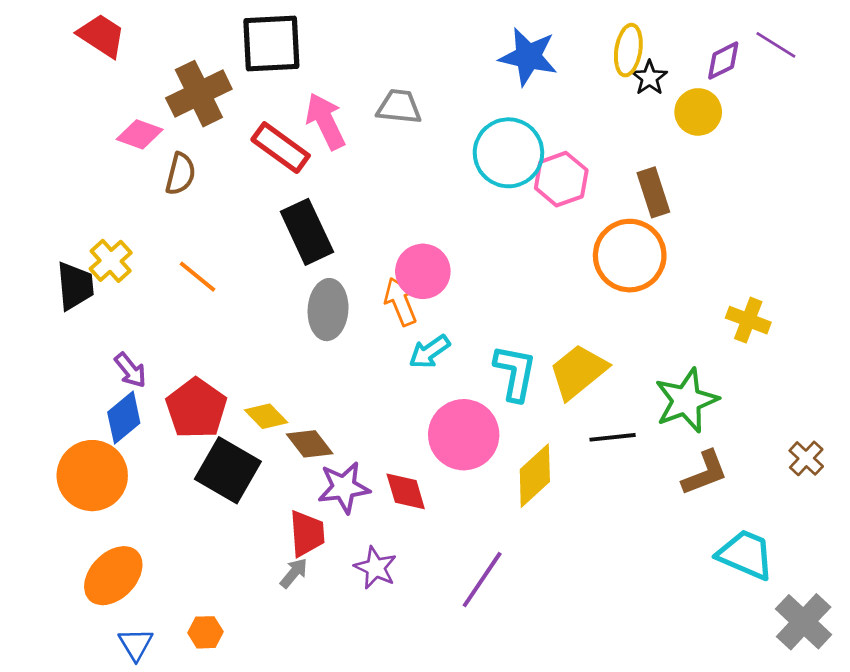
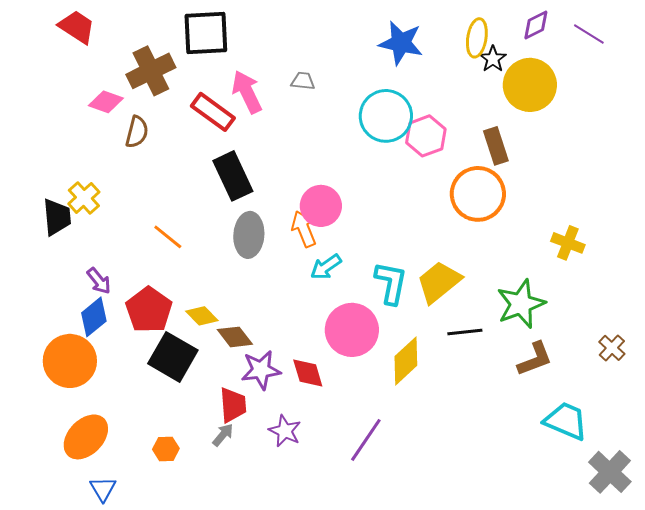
purple diamond: (723, 61) -> (536, 25), moved
gray trapezoid: (399, 107) -> (303, 81), size x0.7
yellow circle: (698, 112) -> (530, 85), size x1.5
orange line: (198, 277) -> (168, 237), moved
orange hexagon: (205, 632) -> (166, 449), moved

